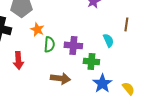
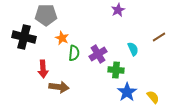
brown line: (126, 24) -> (159, 37), moved, turned 48
purple cross: (73, 45) -> (98, 54), turned -36
brown arrow: (60, 78) -> (59, 87), moved

